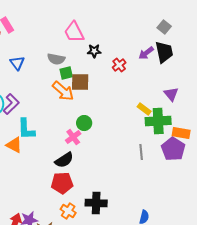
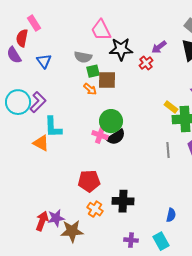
black star: (94, 51) -> (121, 49), size x1.6
purple arrow: (146, 53) -> (159, 47), moved
orange arrow: (63, 91) -> (90, 89), size x0.6
green circle: (84, 123) -> (111, 121), size x1.5
pink cross: (73, 137) -> (100, 135), turned -35
black semicircle: (64, 160) -> (116, 137), moved

